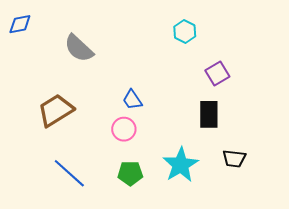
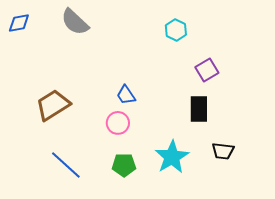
gray semicircle: (79, 48) -> (75, 22), moved

